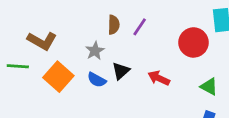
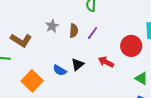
gray star: (95, 51) -> (52, 26), moved
orange square: (58, 77) -> (32, 81), moved
red arrow: (159, 78) -> (106, 62), moved

